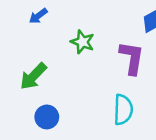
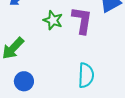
purple L-shape: (132, 58) -> (82, 20), moved

